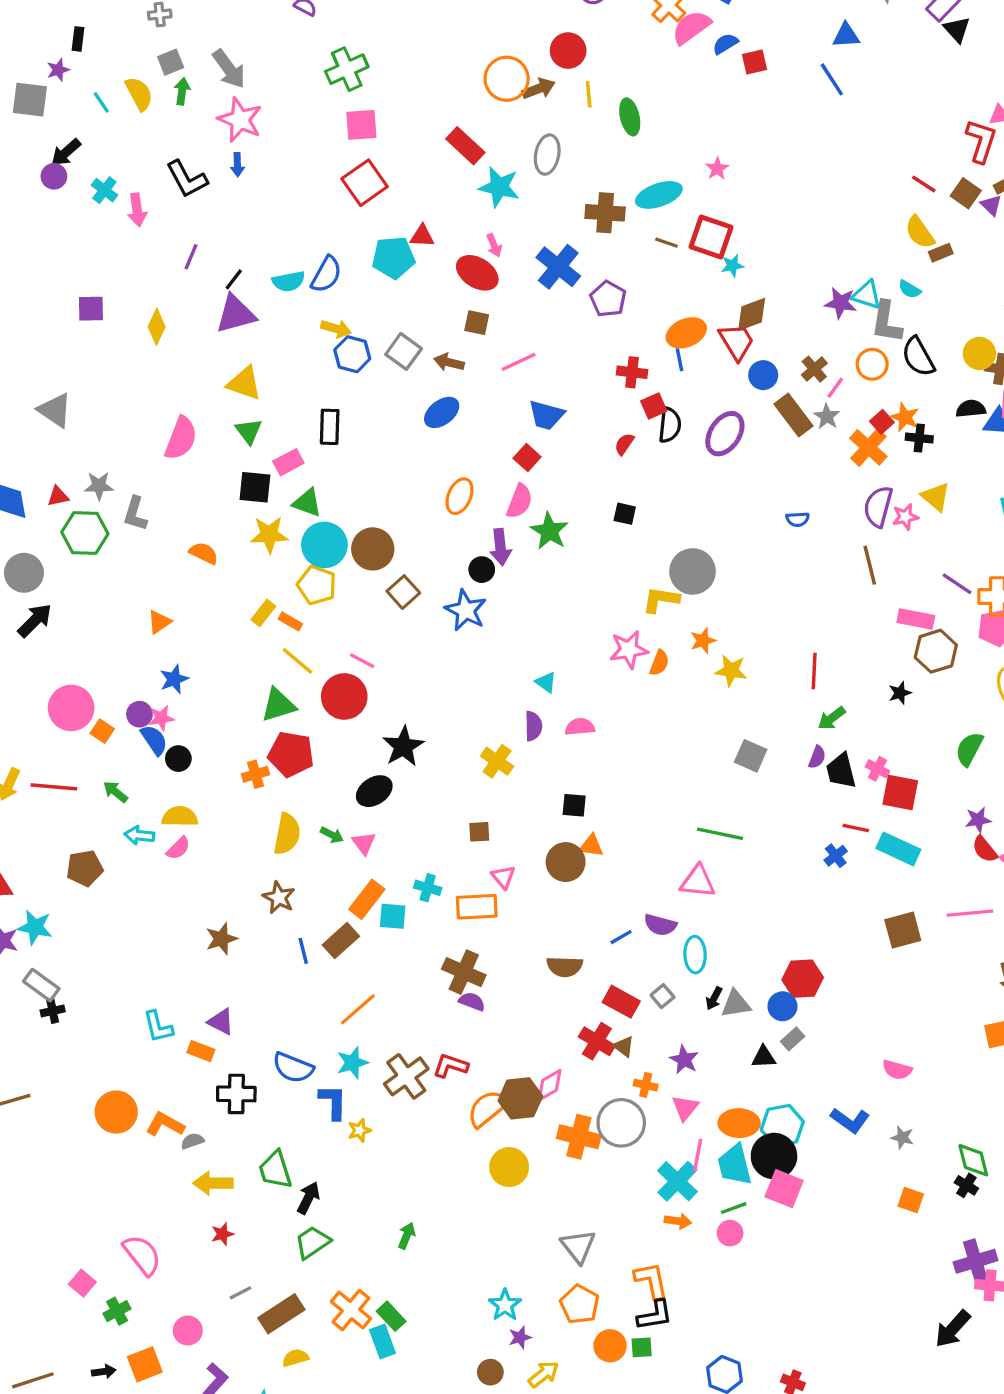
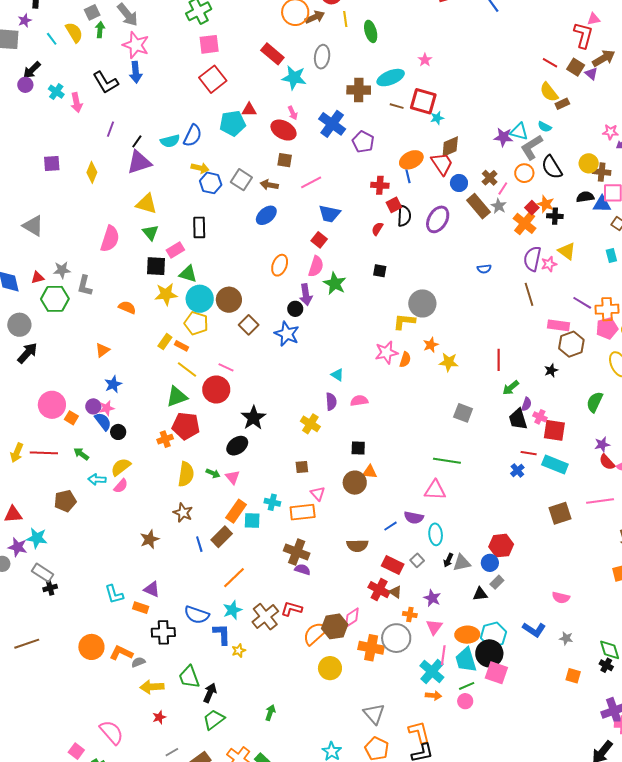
blue arrow: (237, 165) -> (136, 72), size x1.5
gray L-shape: (886, 322) -> (532, 147), turned 52
purple semicircle: (817, 757) -> (526, 404), moved
yellow semicircle: (180, 817) -> (121, 467), turned -35

